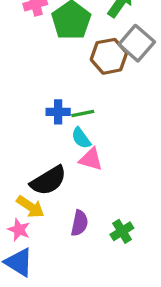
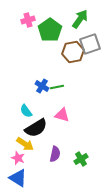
gray square: (137, 43) -> (90, 44), turned 30
blue cross: (58, 112) -> (42, 86), turned 32
cyan semicircle: (81, 138) -> (26, 111), moved

